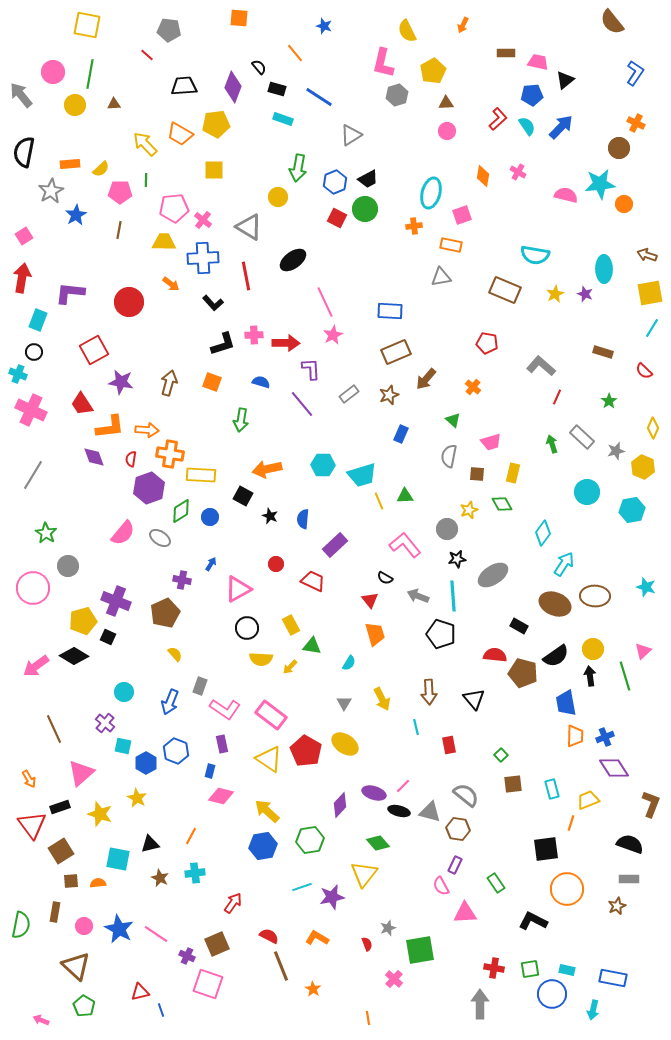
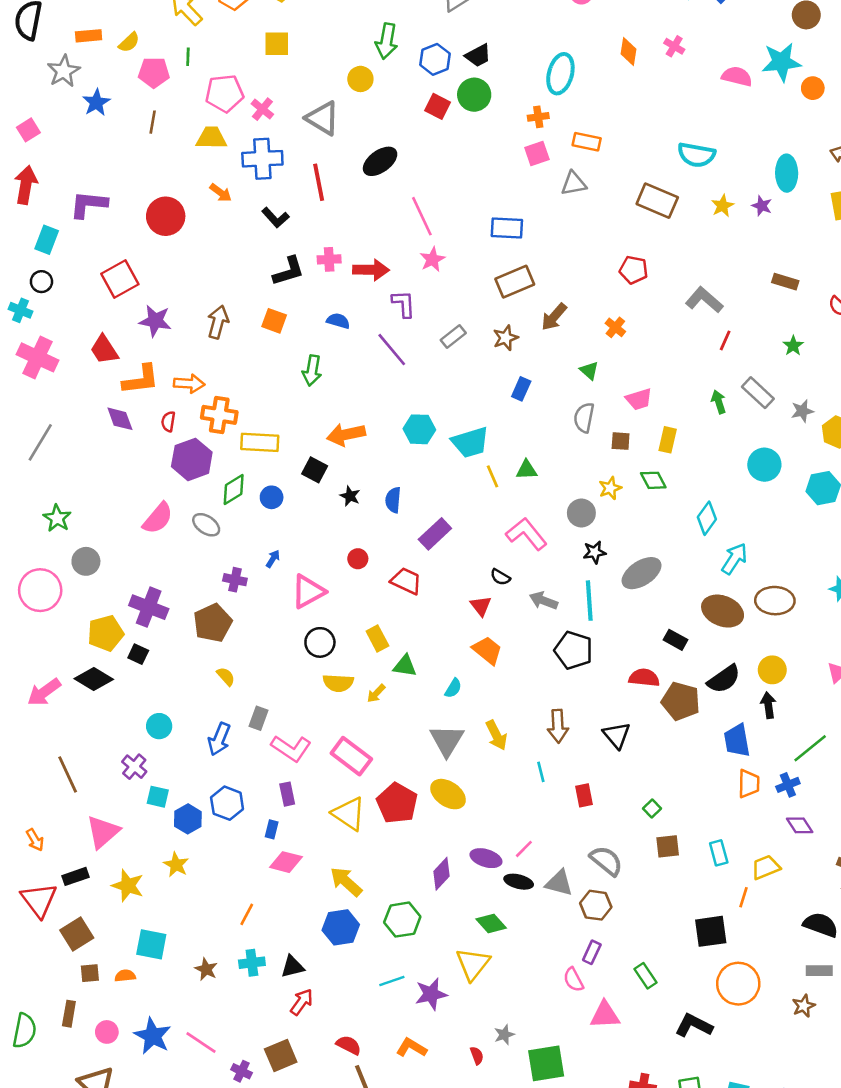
pink square: (462, 215) -> (537, 153), moved
orange trapezoid: (375, 634) -> (487, 650), turned -35
green line: (625, 676) -> (810, 748), moved, turned 68
gray triangle: (344, 703) -> (447, 740), size x1.8
purple diamond: (614, 768) -> (800, 825), size x0.7
black triangle: (150, 844) -> (292, 967), moved

